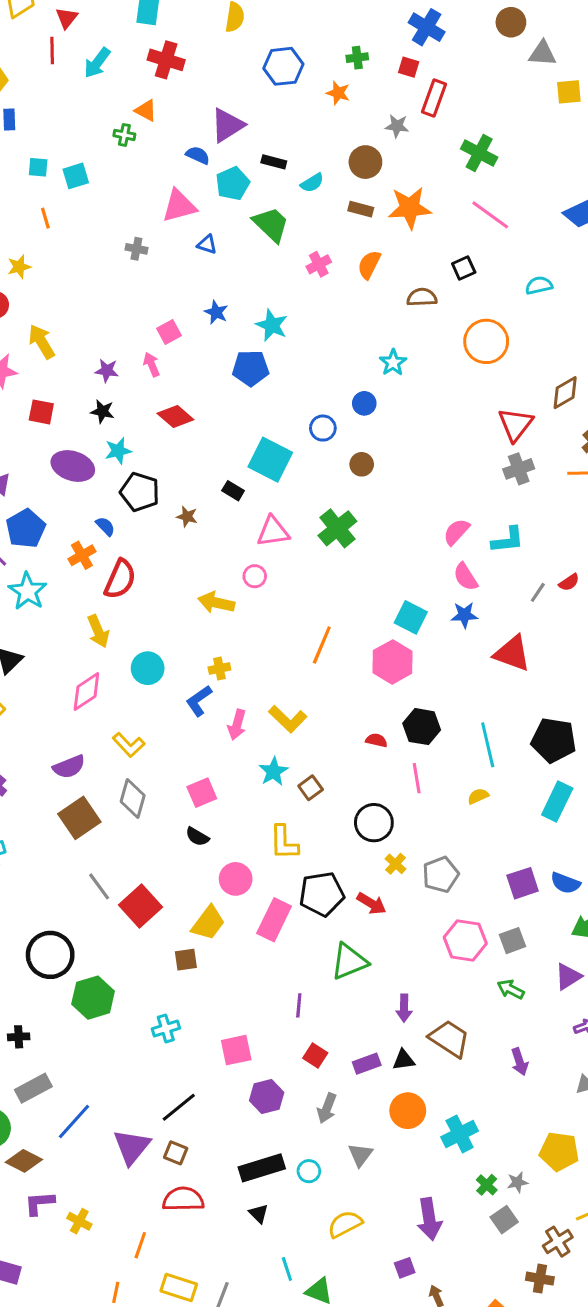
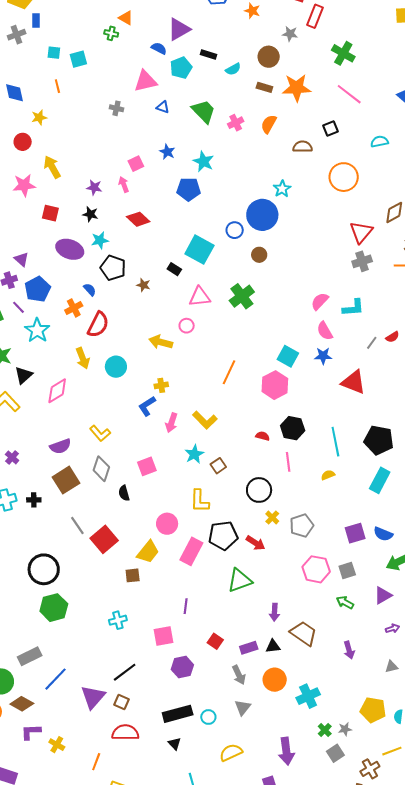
green trapezoid: (271, 224) -> (204, 111), moved
blue circle: (364, 403) -> (262, 215), size x2.0
cyan circle: (148, 668) -> (116, 367), moved
pink diamond: (86, 692) -> (57, 391), moved
black semicircle: (197, 837) -> (124, 493), moved, turned 42
green hexagon: (93, 998) -> (54, 608), moved
purple line: (299, 1005) -> (186, 606), moved
black cross: (19, 1037) -> (34, 500), moved
gray arrow: (327, 1108) -> (239, 675), moved, turned -48

